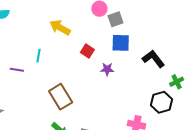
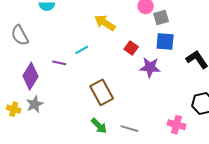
cyan line: (39, 56) -> (82, 50), turned 48
purple star: (107, 69) -> (150, 67), size x1.5

